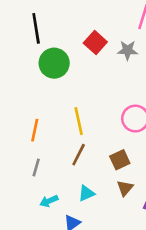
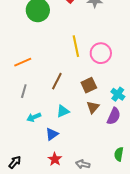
yellow line: (79, 121) -> (76, 46), moved
orange line: (35, 130) -> (23, 62), turned 54

